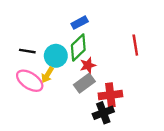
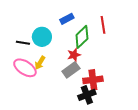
red line: (135, 45) -> (103, 25), moved
green diamond: (78, 47) -> (82, 37), moved
cyan circle: (56, 56) -> (42, 37), moved

